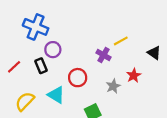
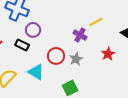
black rectangle: (41, 66) -> (22, 45), turned -40
gray star: (113, 86) -> (76, 59), moved

